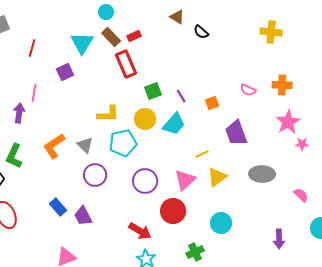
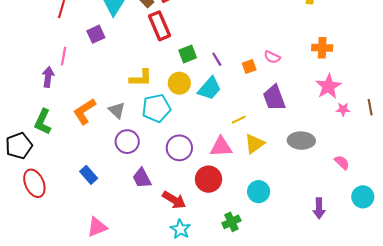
pink semicircle: (248, 90) -> (272, 57), moved
pink triangle: (185, 180) -> (221, 147), turned 40
purple trapezoid: (83, 216) -> (142, 178), moved

